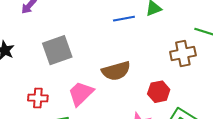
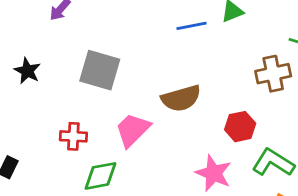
gray square: (57, 50) -> (100, 70), turned 36

